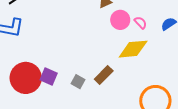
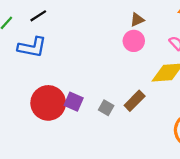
pink circle: (120, 20) -> (134, 41), moved

